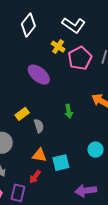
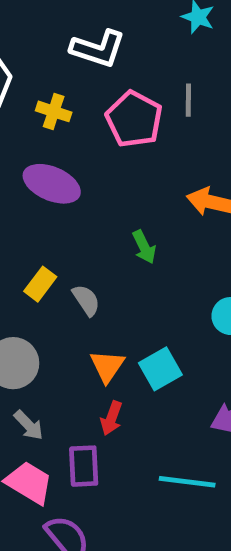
yellow cross: (58, 47) -> (54, 111), moved
orange triangle: (39, 155) -> (107, 366), turned -49

